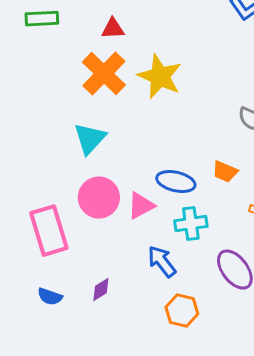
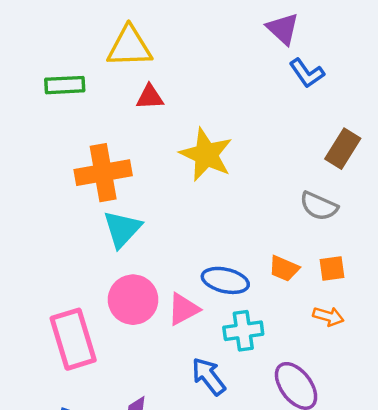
orange cross: (104, 74) -> (103, 173), moved, turned 36

